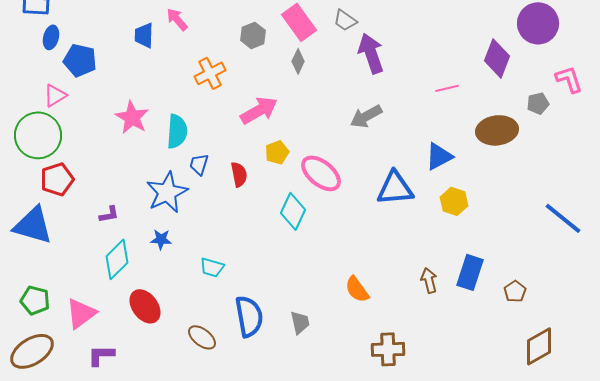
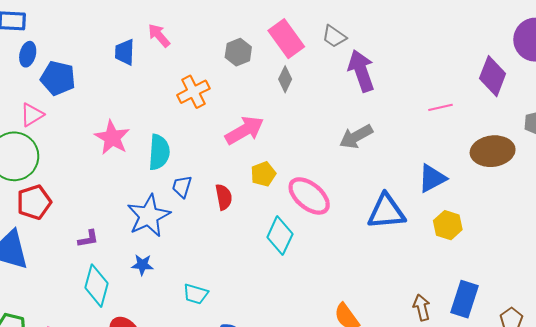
cyan diamond: (117, 259) -> (96, 286), turned -30

